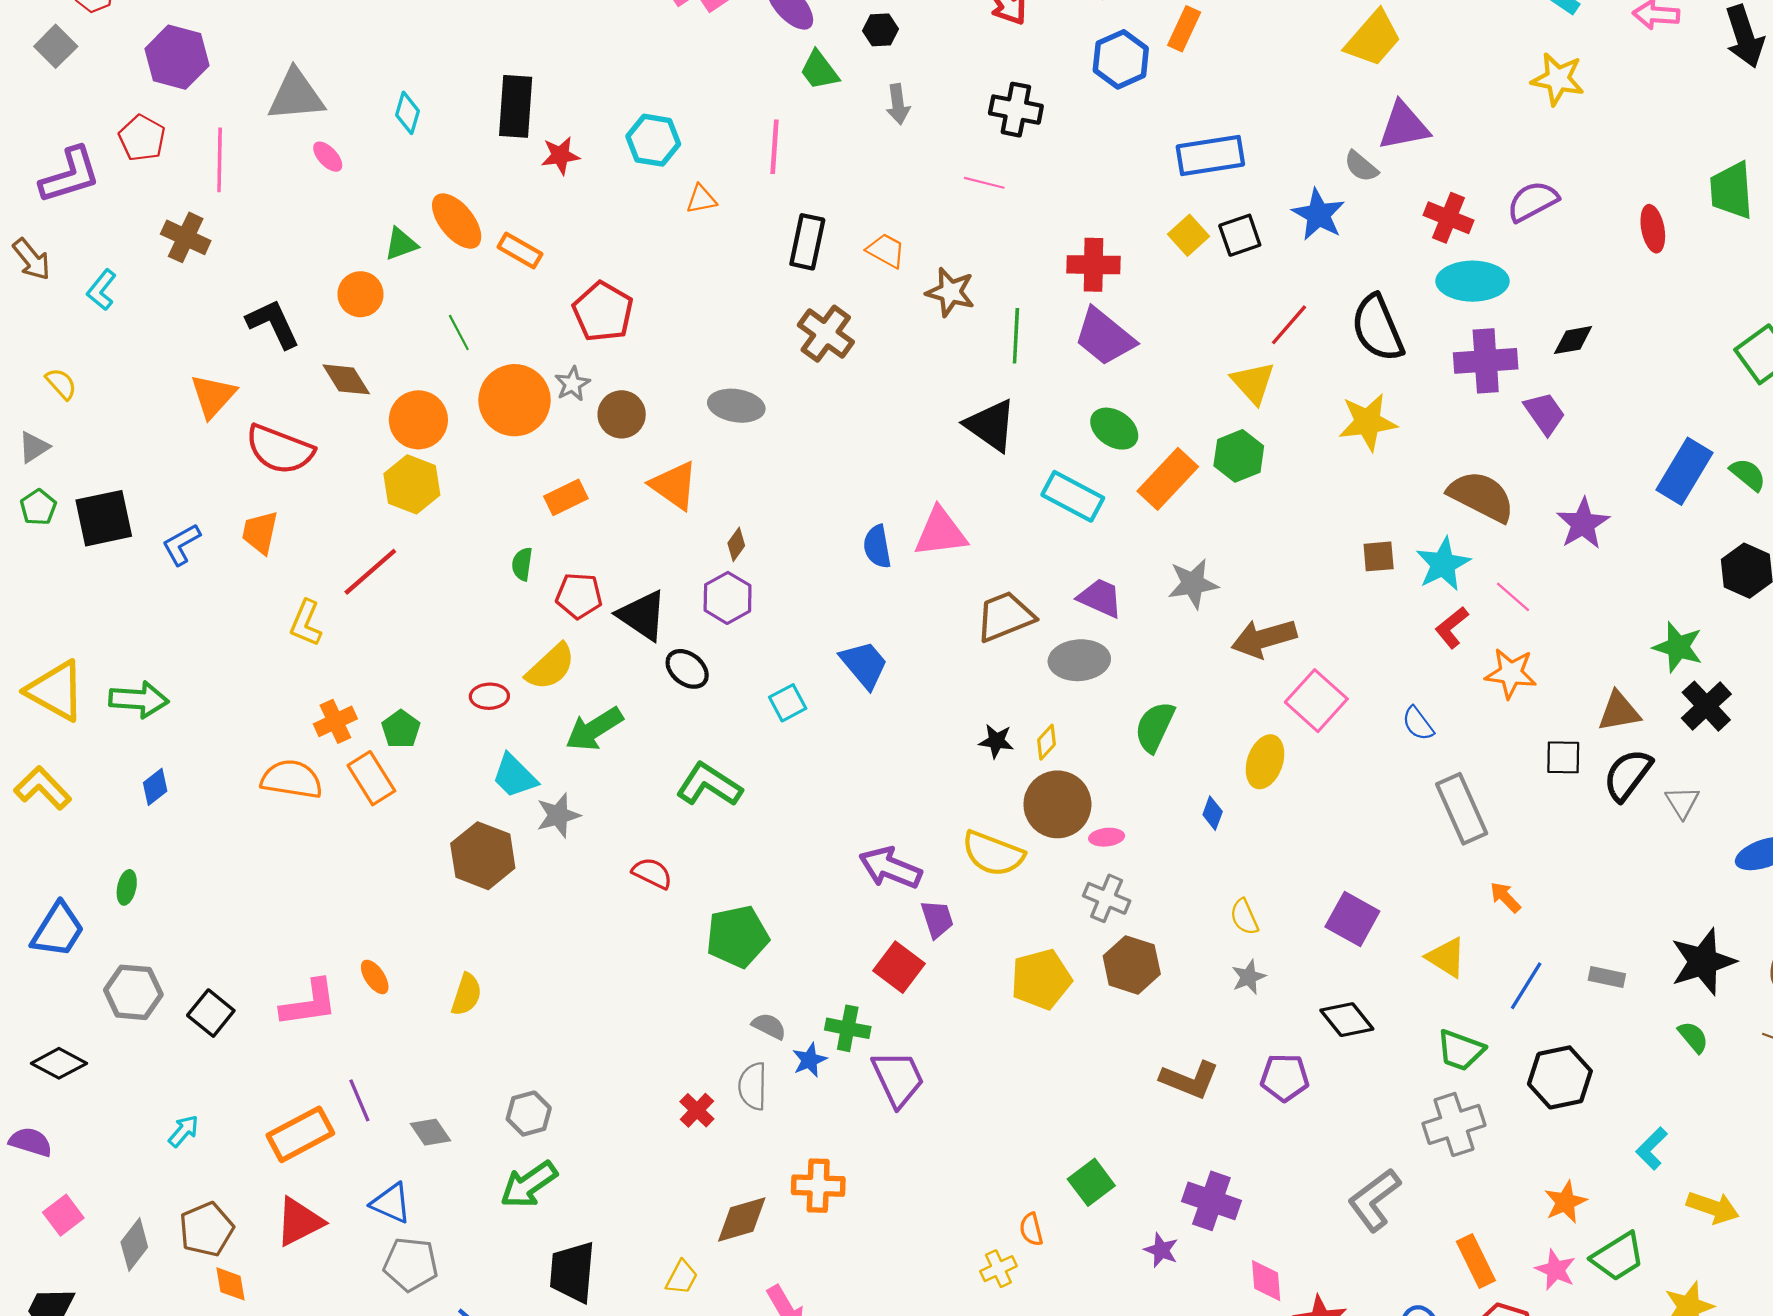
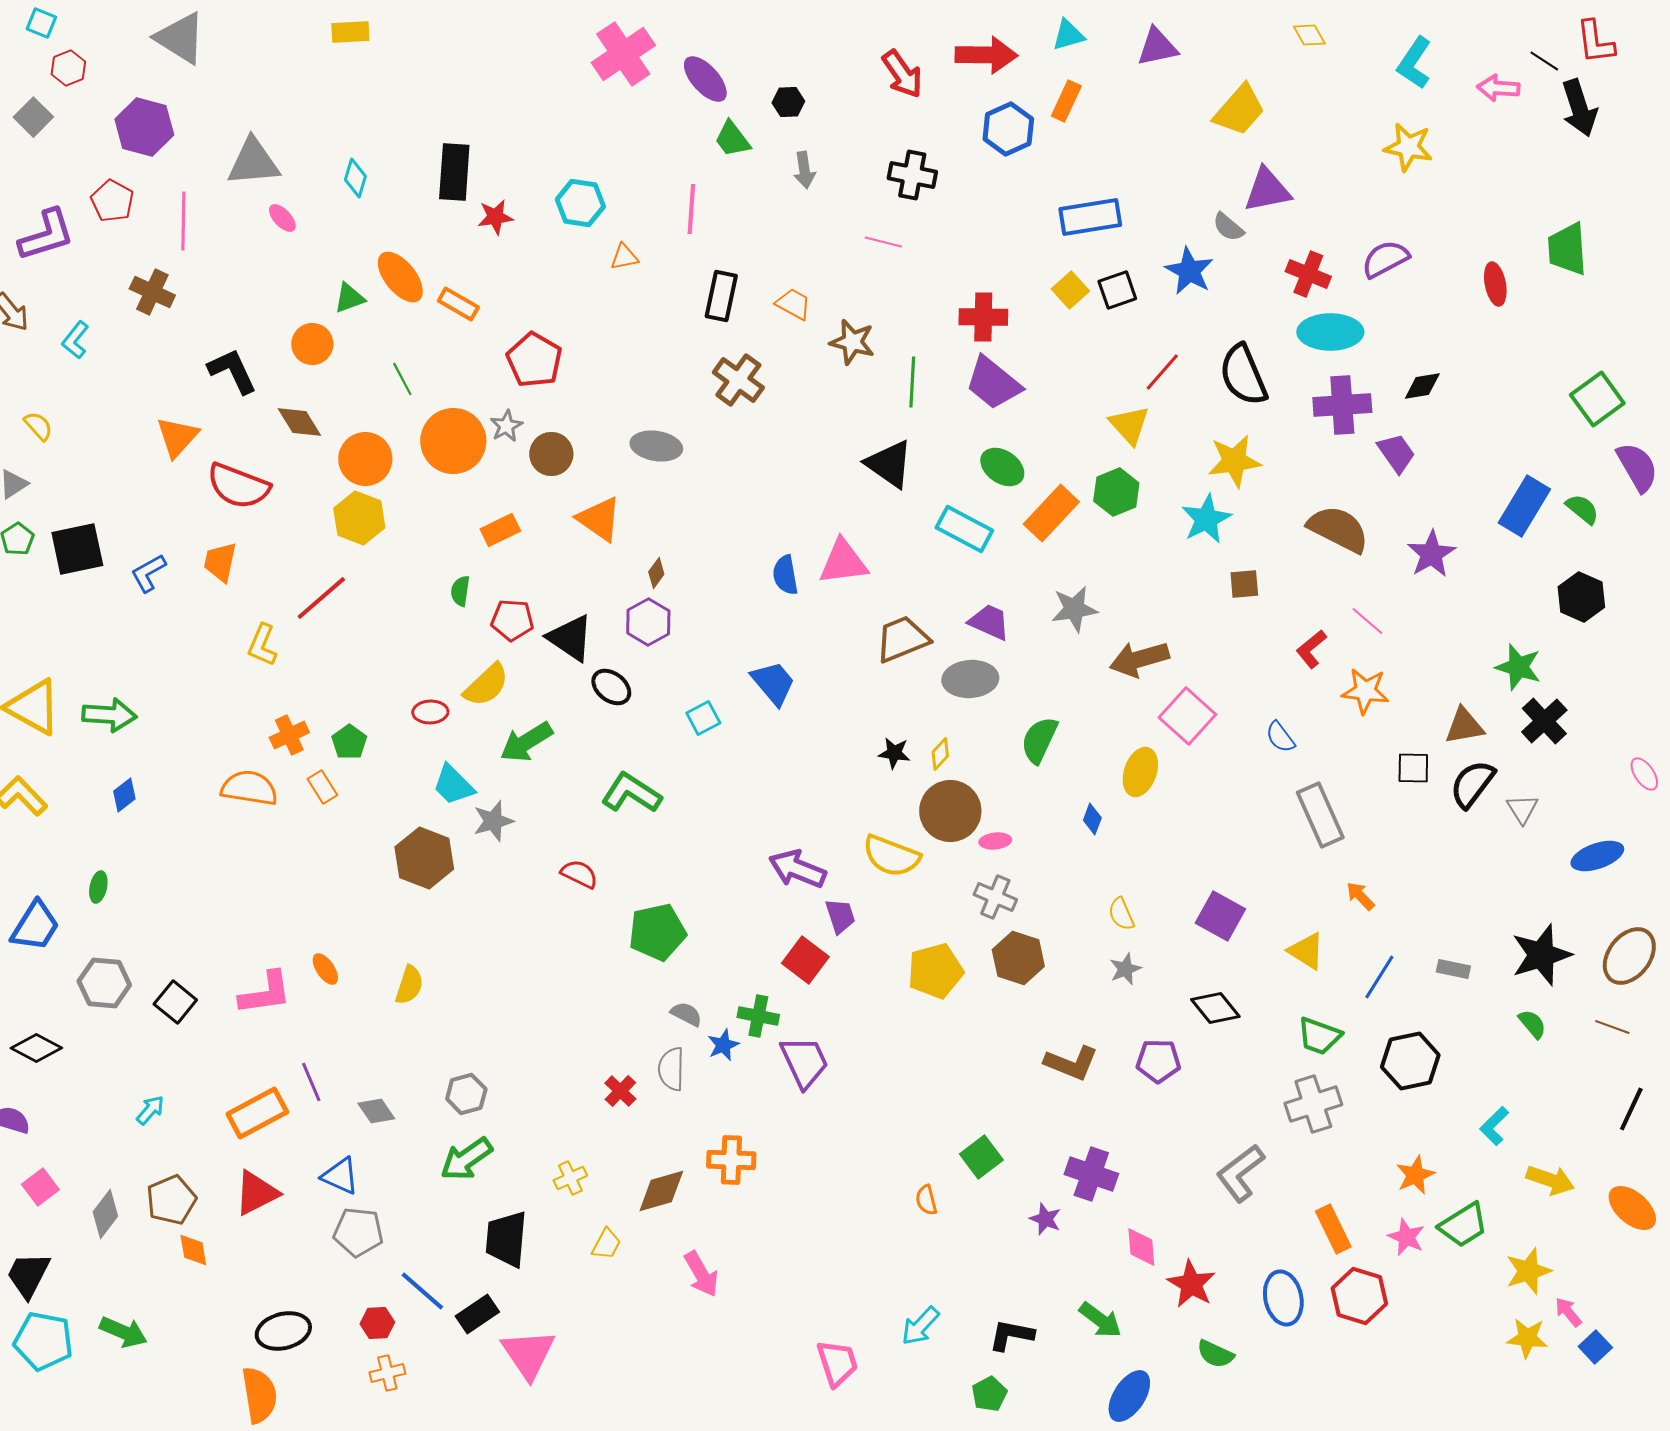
cyan star: (1443, 564) -> (1206, 519), moved
orange rectangle: (371, 778) -> (322, 787), size x0.7
yellow cross: (998, 1269) -> (570, 1178), moved

